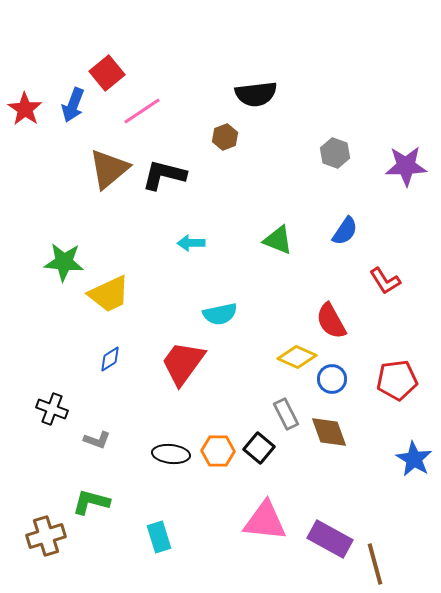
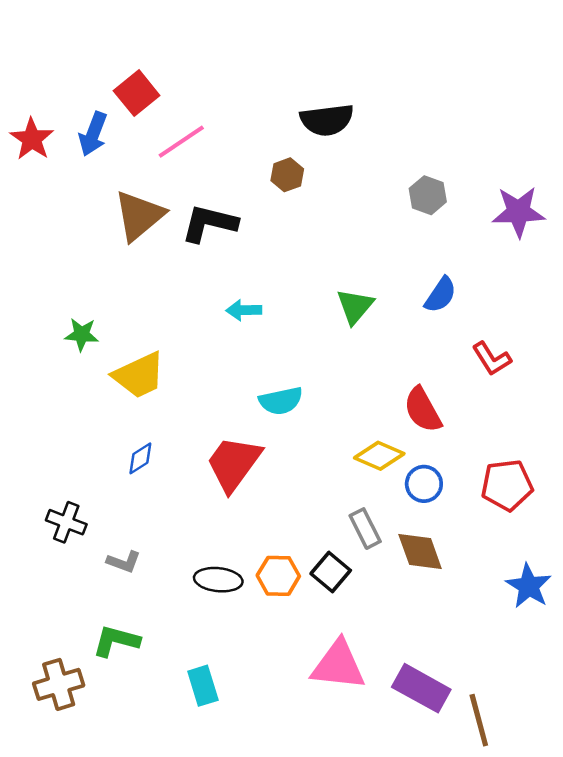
green triangle: (278, 240) -> (355, 306), turned 48
green star: (64, 262) -> (82, 334), size x0.7

